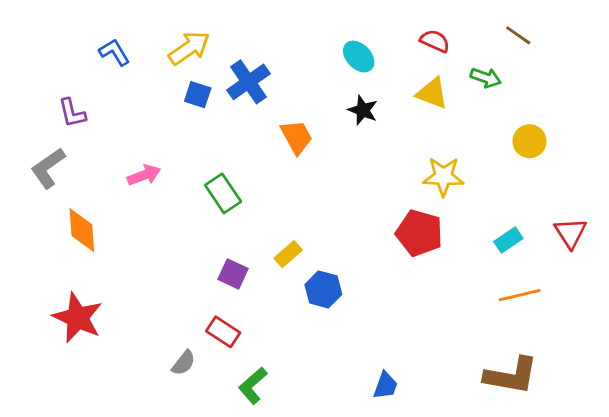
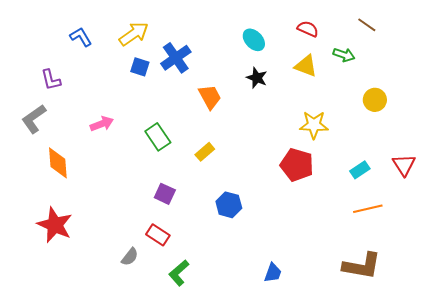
yellow rectangle: (288, 254) -> (205, 152), moved

